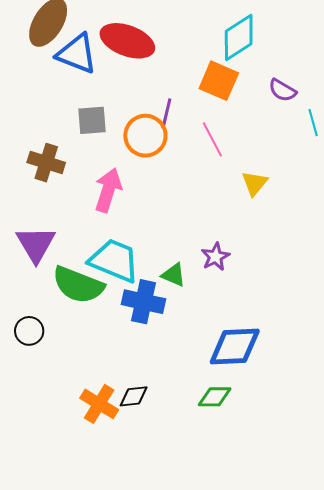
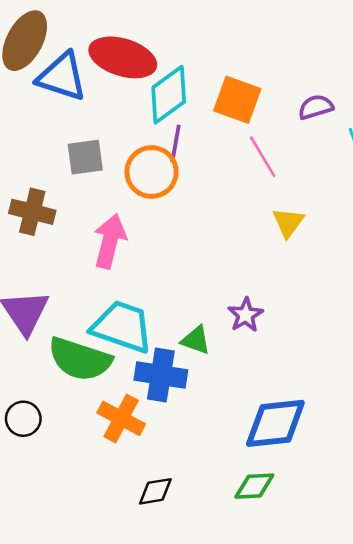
cyan diamond: (239, 37) -> (169, 95), moved
purple semicircle: (282, 90) -> (316, 107), turned 136
pink line: (212, 139) -> (263, 157), moved
orange cross: (99, 404) -> (121, 418), moved

